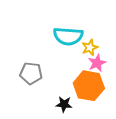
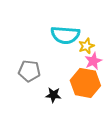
black star: (64, 104) -> (53, 95), moved

